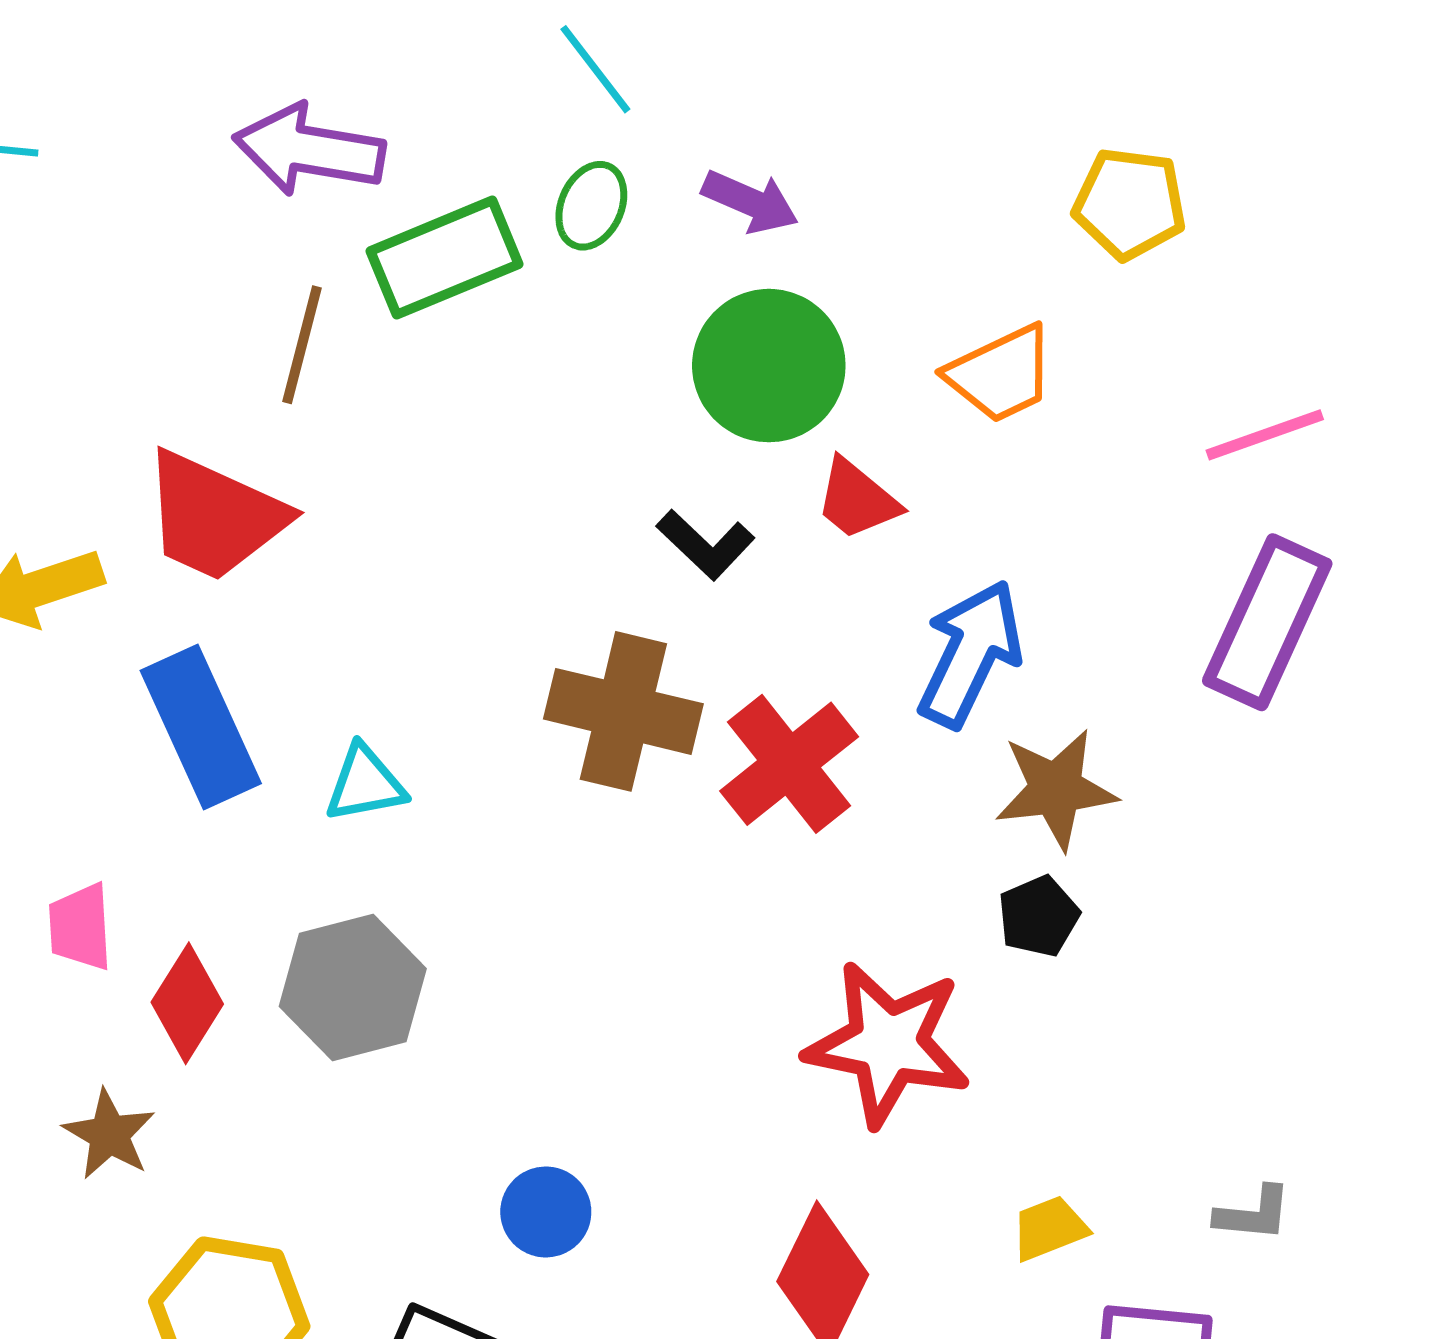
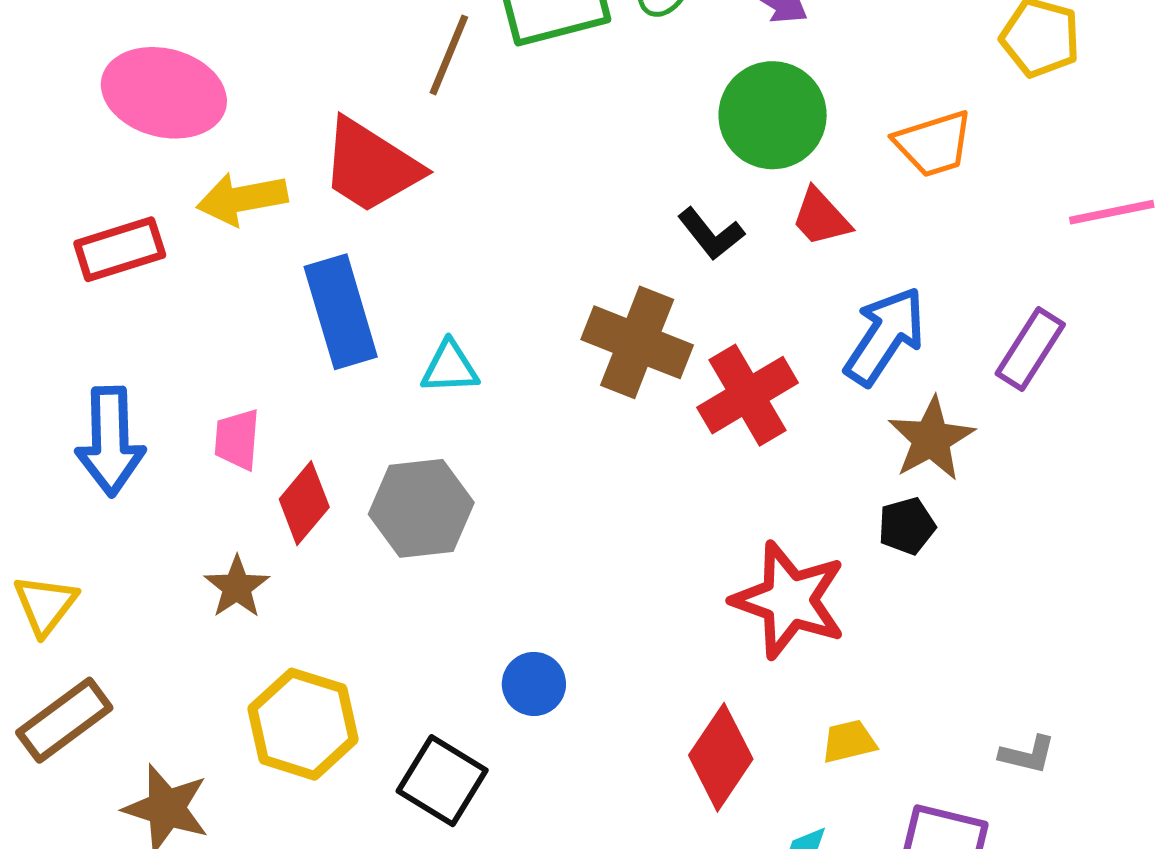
purple rectangle: (1267, 622) -> (1030, 349), moved, size x0.7
brown star: (1056, 789) -> (931, 439), turned -30
yellow trapezoid: (1049, 1228) -> (849, 741), moved

